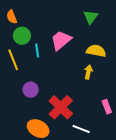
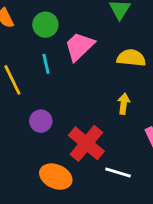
green circle: (22, 36) -> (45, 25), moved
yellow arrow: (88, 72) -> (124, 104), moved

